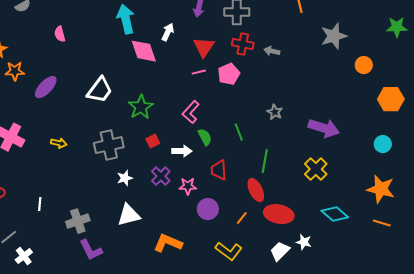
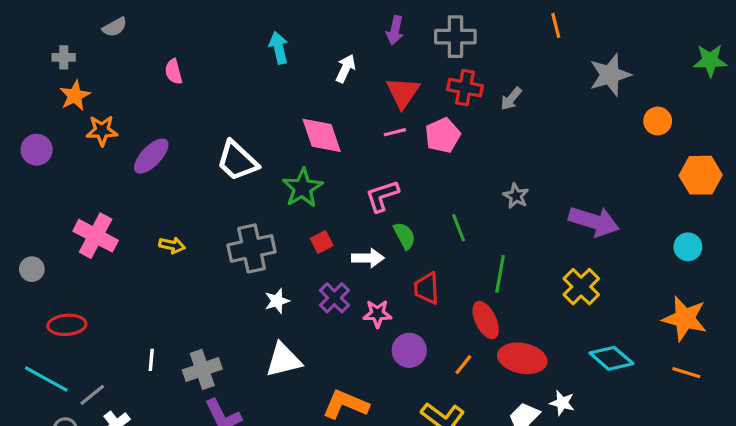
cyan arrow: (126, 19) -> (279, 48), size x0.7
pink diamond: (144, 51) -> (322, 135), moved
gray arrow: (272, 51) -> (511, 99), turned -63
white trapezoid: (100, 90) -> (237, 161), turned 96
pink L-shape: (191, 112) -> (382, 196), turned 30
white line: (40, 204) -> (151, 360), moved

